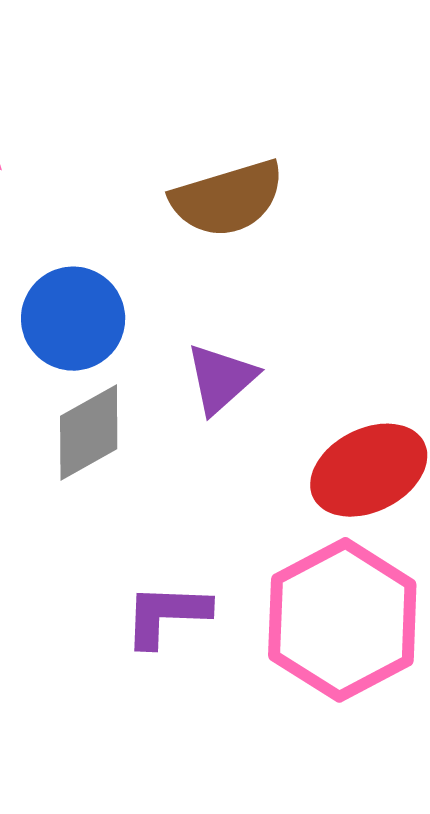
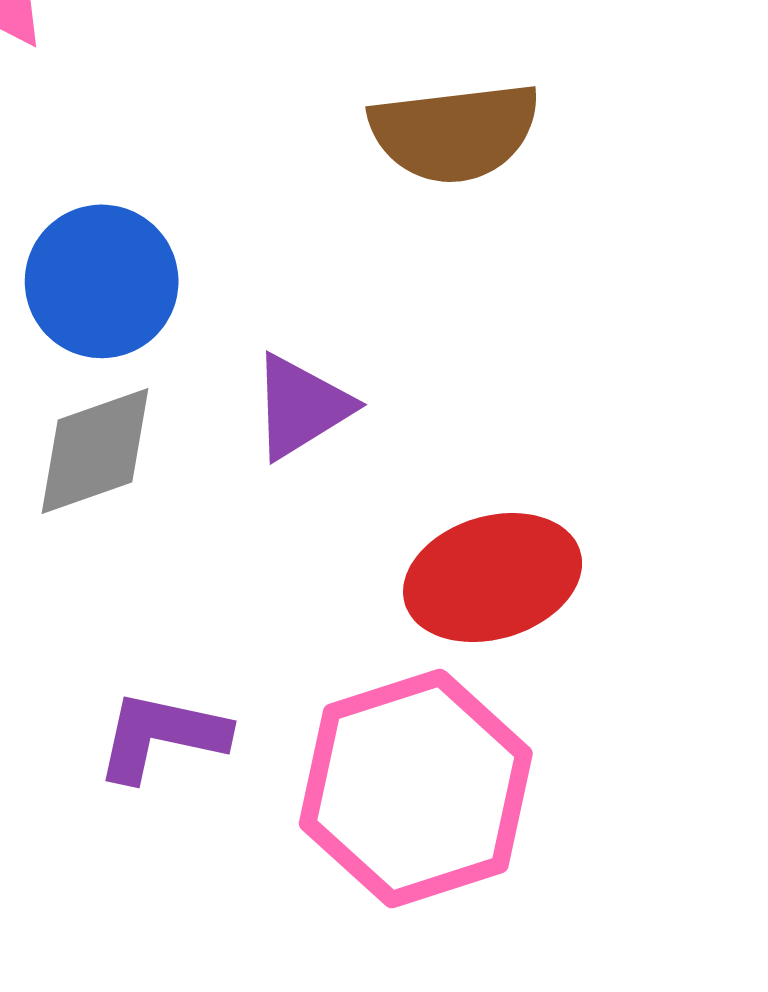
brown semicircle: (228, 199) -> (455, 132), moved

